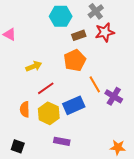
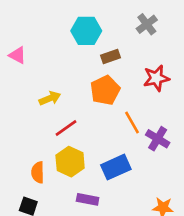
gray cross: (96, 11) -> (147, 24), moved
red star: (105, 32) -> (156, 78), moved
blue rectangle: (74, 105) -> (116, 167), moved
orange semicircle: (25, 109) -> (38, 172), moved

